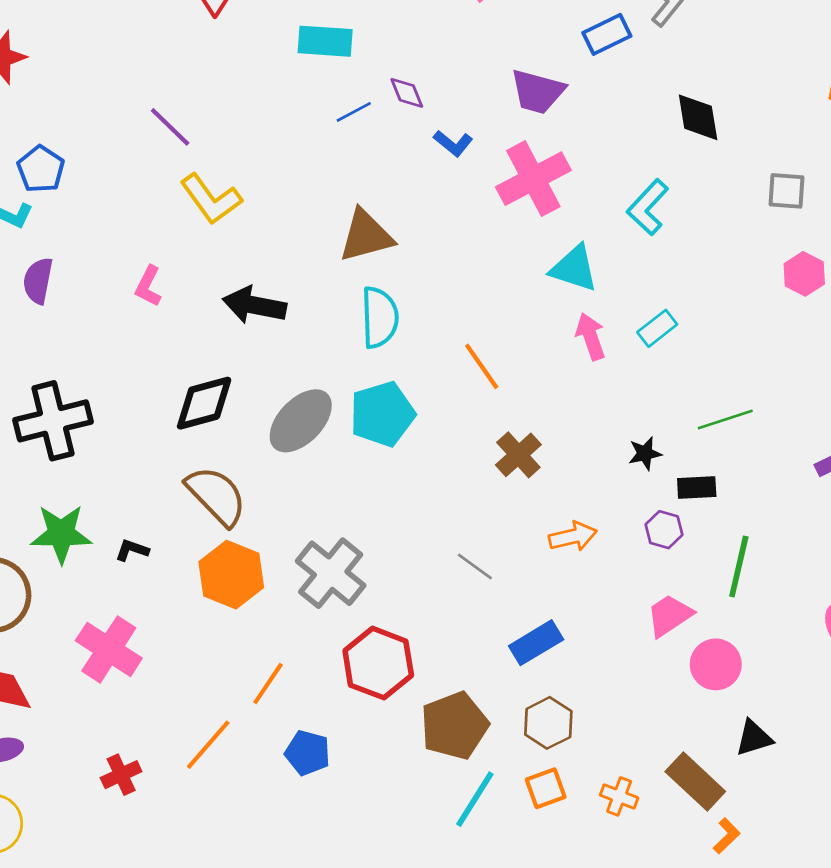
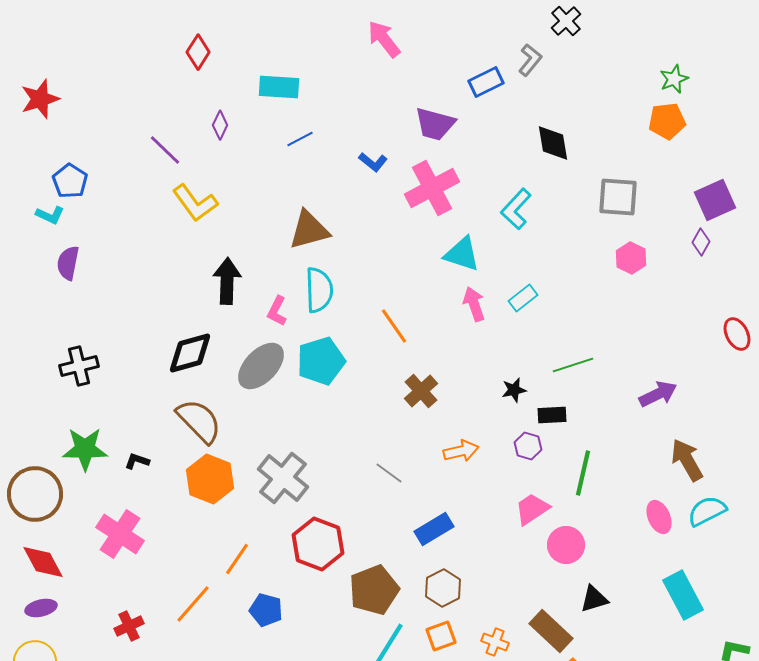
purple diamond: (407, 93) -> (220, 125), moved, turned 48
gray square: (786, 191) -> (618, 197), size x1.4
pink L-shape: (148, 286) -> (277, 311), moved
black arrow: (254, 305) -> (227, 281), turned 81
black cross: (53, 421) -> (79, 366), size x0.7

